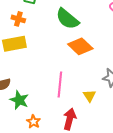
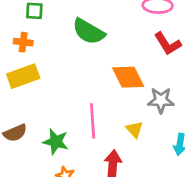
orange diamond: (80, 46) -> (128, 77), moved, turned 30
green star: (19, 100) -> (56, 142), moved

